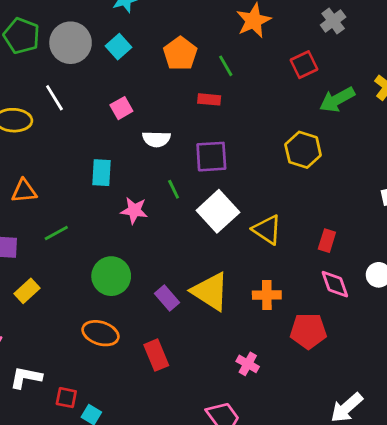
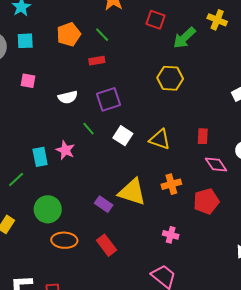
cyan square: (118, 47) -> (25, 41), turned -36
orange pentagon: (180, 54) -> (69, 34), turned 30
red square: (304, 65) -> (155, 20), turned -30
pink square: (121, 108) -> (28, 81), moved, turned -35
cyan rectangle: (101, 173) -> (40, 157), moved
pink star: (134, 210) -> (65, 150), turned 30
white square: (218, 211) -> (123, 136), size x0.7
green circle: (111, 276) -> (48, 209), moved

